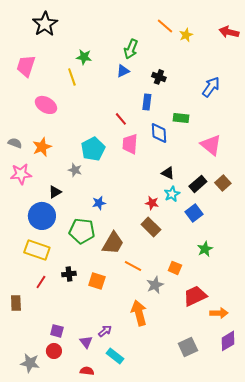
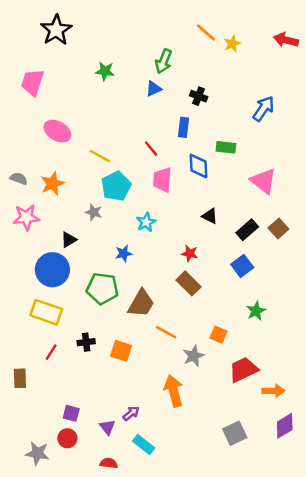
yellow line: (72, 77) -> (100, 156), moved, turned -42
cyan star: (172, 194) -> (146, 222), moved

